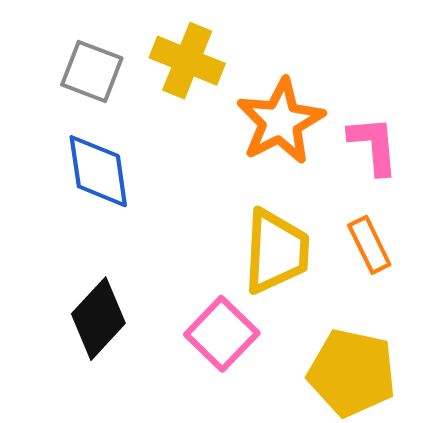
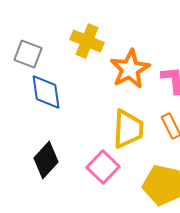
gray square: (92, 71) -> (28, 54), moved

